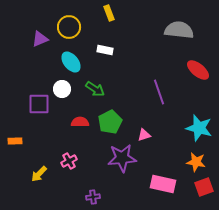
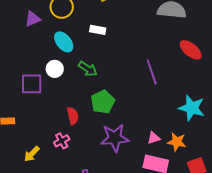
red semicircle: (80, 122) -> (73, 116), moved, turned 78
pink triangle: (144, 135) -> (154, 138), moved
orange star: (196, 162) -> (177, 142), moved

